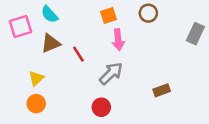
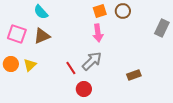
orange square: (109, 16) -> (100, 11), moved
pink square: (21, 26) -> (17, 34), moved, turned 36
red line: (78, 54) -> (71, 68), moved
orange circle: (36, 104) -> (11, 64), moved

